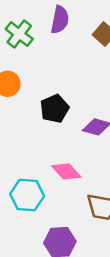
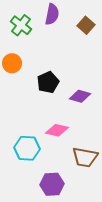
pink diamond: (66, 171) -> (57, 130), turned -35

